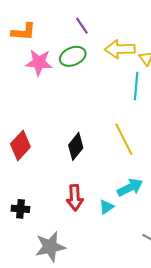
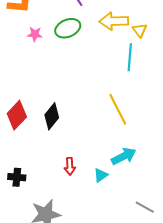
pink star: (39, 62) -> (35, 34), size x0.6
black diamond: (76, 146) -> (52, 116), moved
red arrow: (75, 198) -> (70, 166), size x0.7

